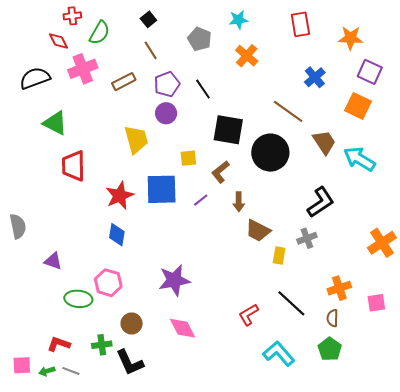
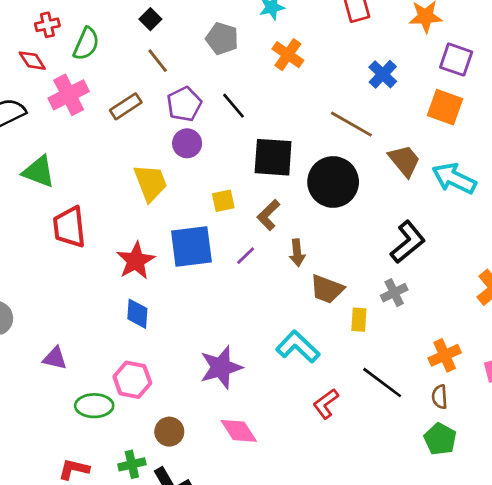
cyan L-shape: (279, 353) -> (298, 347), moved

